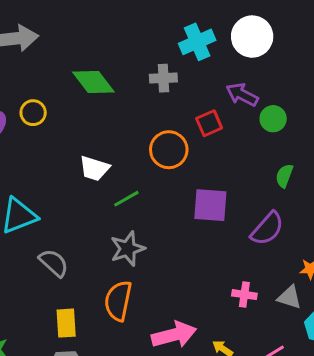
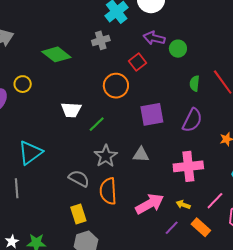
gray semicircle: (54, 263) -> (79, 178), moved
pink cross: (244, 295) -> (188, 166), size x1.8
gray triangle: (289, 297) -> (141, 155), moved

